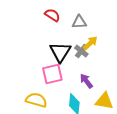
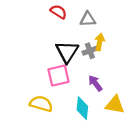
yellow arrow: (90, 43) -> (100, 42), turned -35
gray cross: (81, 51) -> (90, 51), turned 32

